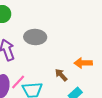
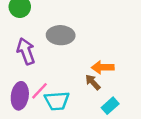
orange arrow: (83, 63) -> (103, 67), moved

